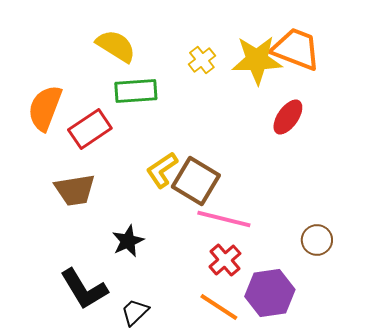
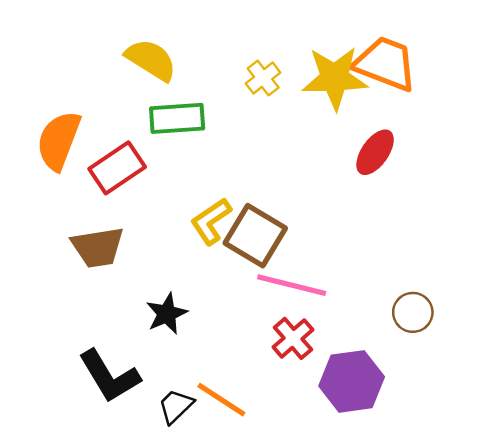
orange line: (219, 307) -> (221, 400), moved

